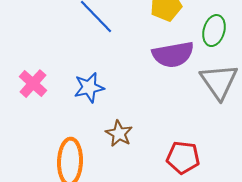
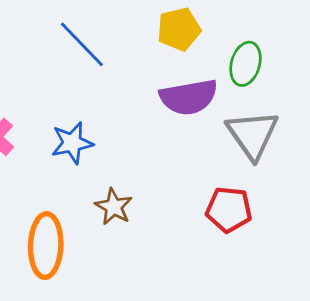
red pentagon: (183, 158) -> (229, 209), moved

